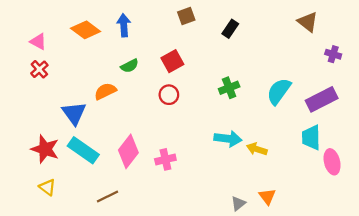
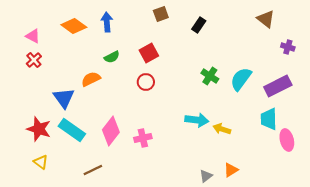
green cross: (229, 88) -> (210, 76), moved, turned -36
orange triangle: (267, 197) -> (231, 170), turned 35

